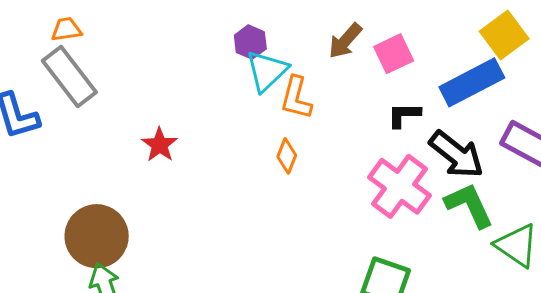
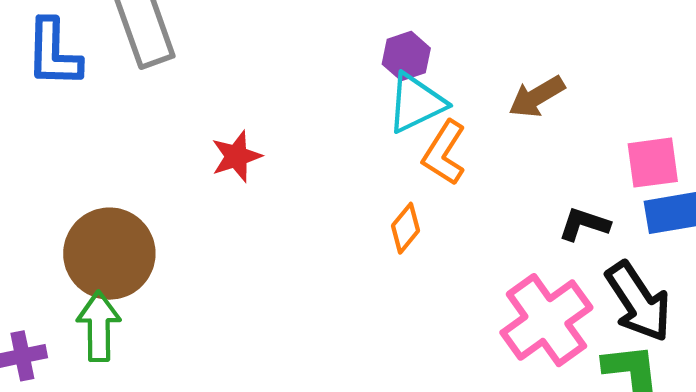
pink square: (394, 54) -> (653, 163), moved

